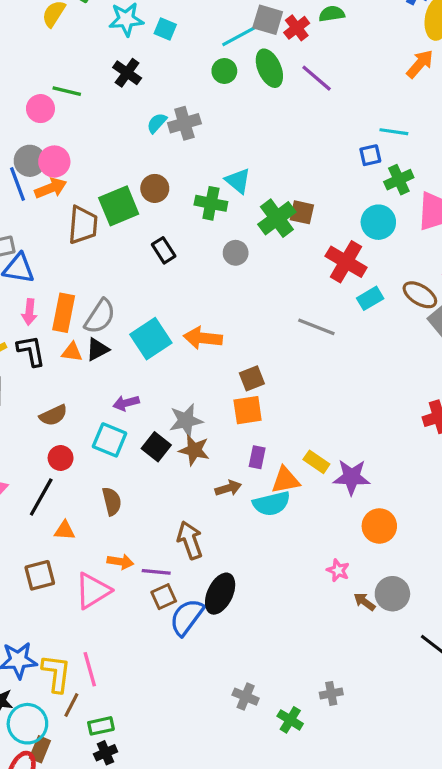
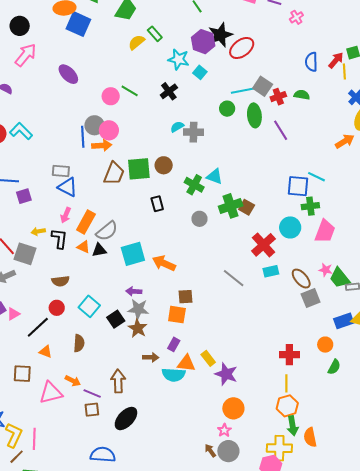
blue square: (370, 155) -> (298, 186), size x1.6
cyan triangle: (238, 181) -> (215, 176), turned -36
purple arrow: (126, 403) -> (134, 291), moved
pink star: (338, 570) -> (224, 430), moved
blue semicircle: (187, 617) -> (103, 455), moved, turned 40

